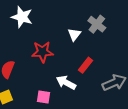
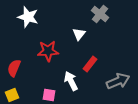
gray cross: (97, 24) -> (100, 14), moved
white arrow: (66, 83) -> (71, 81), turned 36

